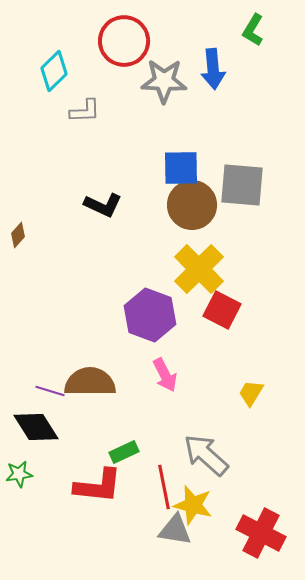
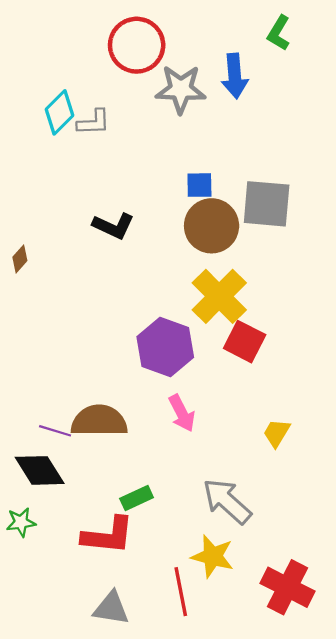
cyan diamond: (54, 71) -> (59, 112), moved
blue square: (181, 168) -> (199, 185), size x0.7
red line: (164, 487) -> (181, 592), moved
gray triangle: (175, 530) -> (111, 608), moved

